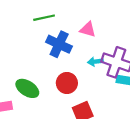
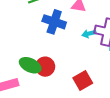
red circle: (67, 83) -> (45, 67), moved

